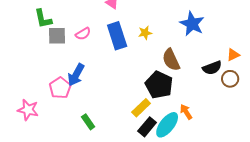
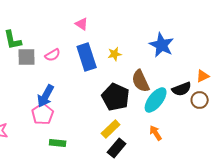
black pentagon: (159, 85) -> (116, 97), moved
pink pentagon: (60, 88) -> (43, 114), moved
green rectangle: (88, 122) -> (58, 143), turned -49
cyan ellipse: (167, 125) -> (156, 100), moved

